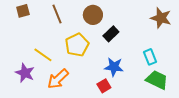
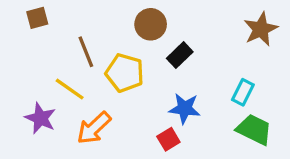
brown line: (57, 14) -> (86, 52), moved
brown star: (161, 18) -> (261, 29), turned 30
yellow pentagon: (77, 45) -> (125, 73), turned -30
cyan rectangle: (150, 57) -> (243, 92), turned 49

